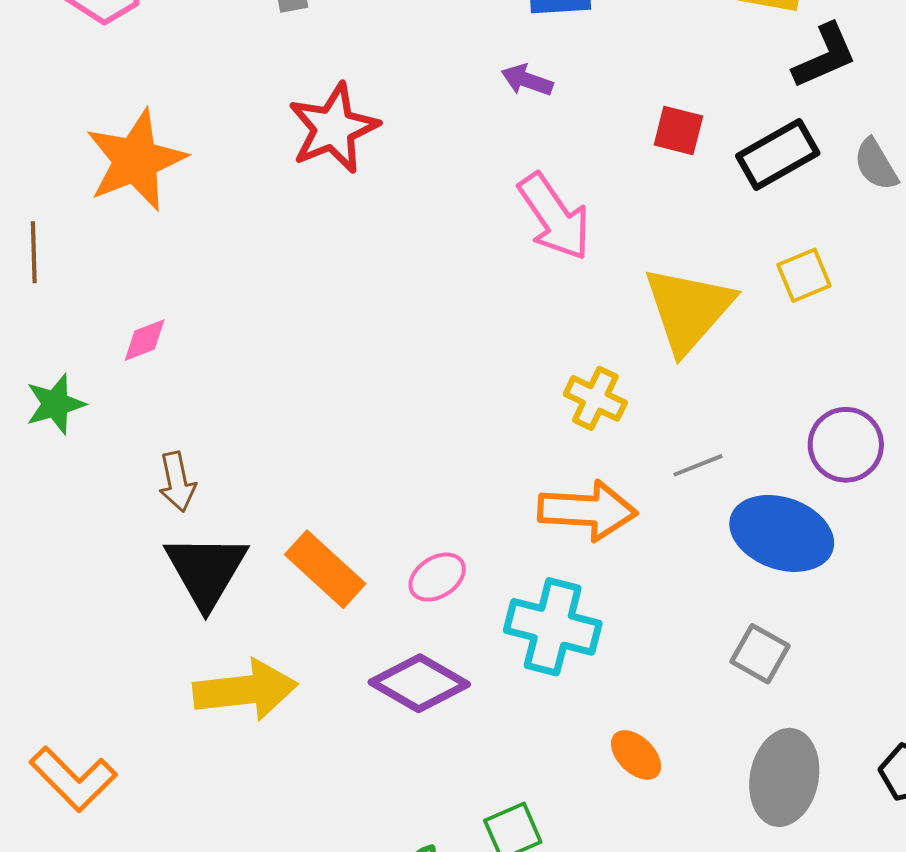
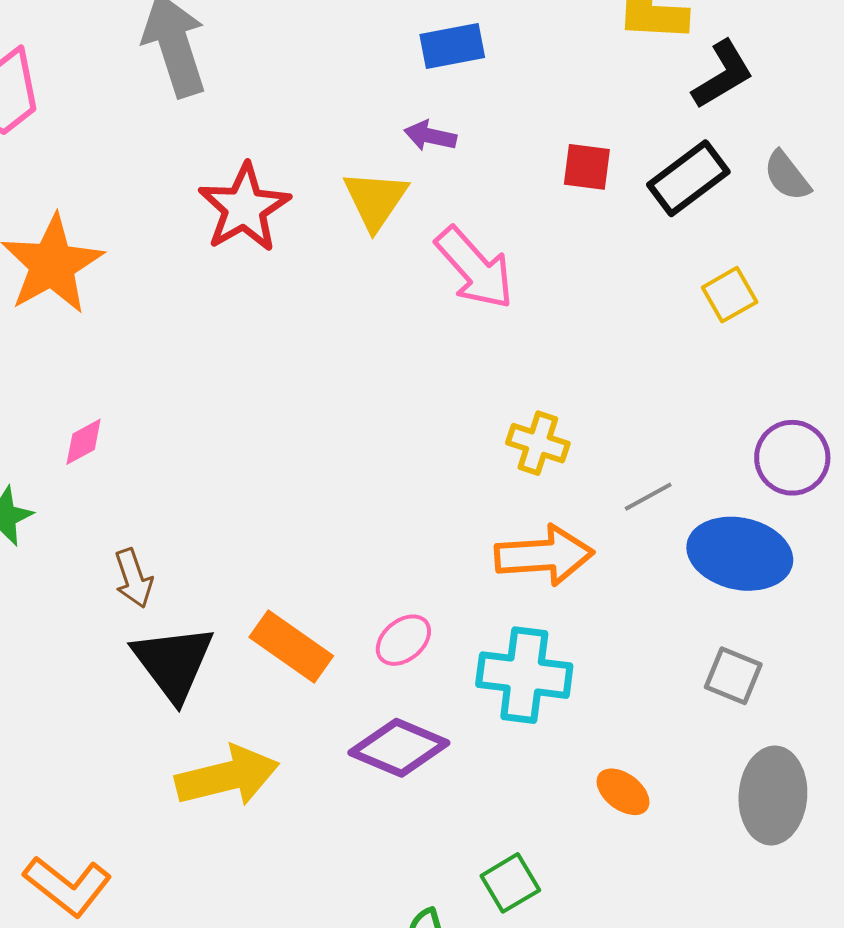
yellow triangle: (688, 309) -> (375, 200), moved, size x0.7

